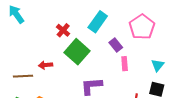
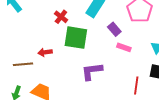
green square: (77, 52) -> (76, 38), turned -30
pink rectangle: (125, 64) -> (124, 47), turned -64

